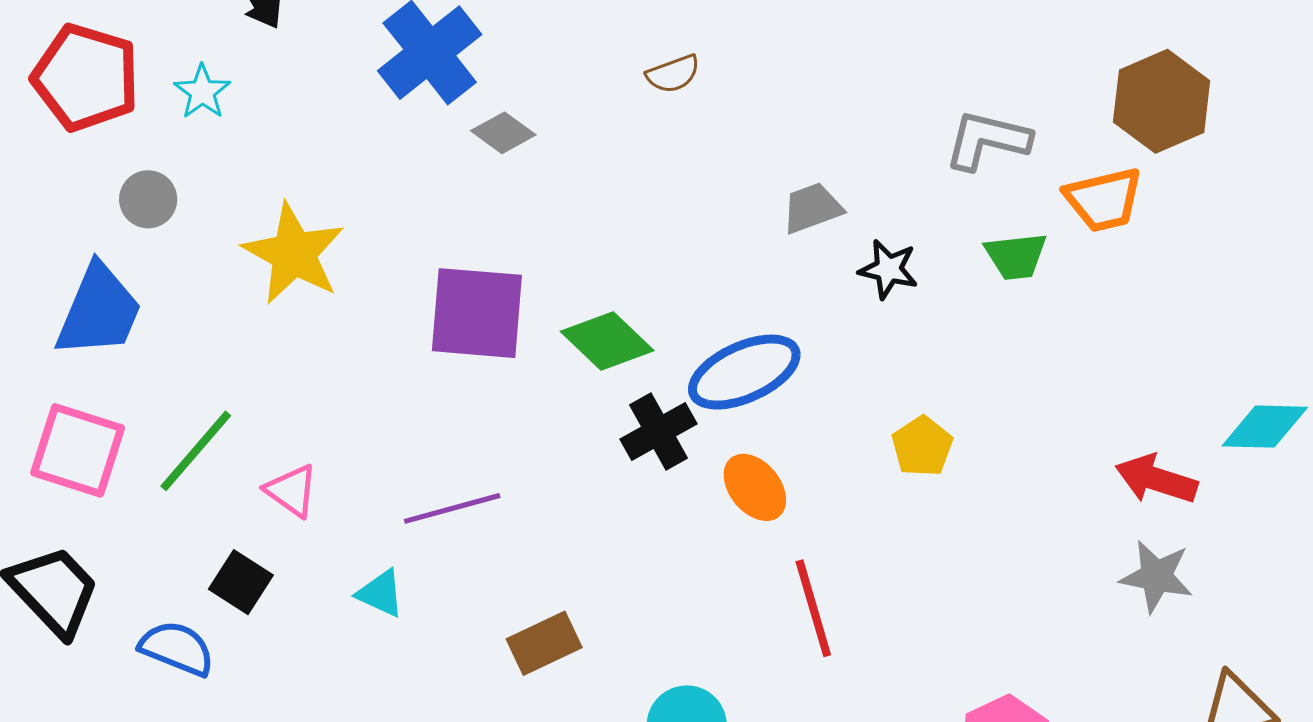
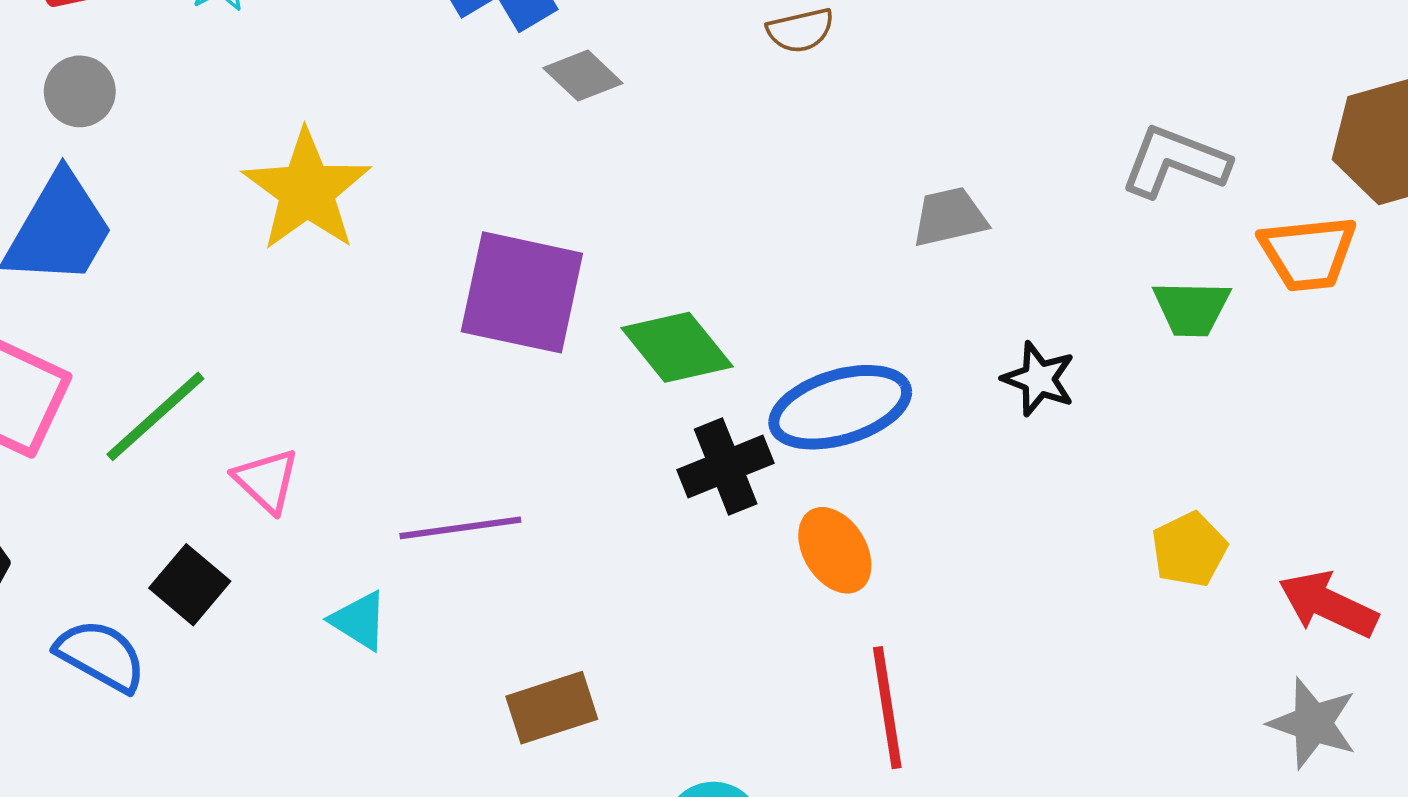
gray circle: (148, 199) -> (80, 91), moved
black star: (888, 269) -> (1039, 379), moved
yellow pentagon: (922, 446) -> (1189, 549), moved

